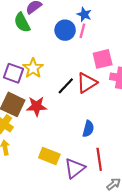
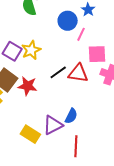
pink line: (82, 31) -> (81, 34), moved
red triangle: (87, 83) -> (78, 73), turned 30
purple triangle: (75, 168) -> (53, 125), moved

